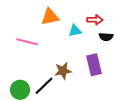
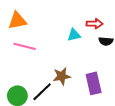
orange triangle: (50, 17) -> (17, 21), moved
purple rectangle: (94, 65) -> (94, 83), moved

